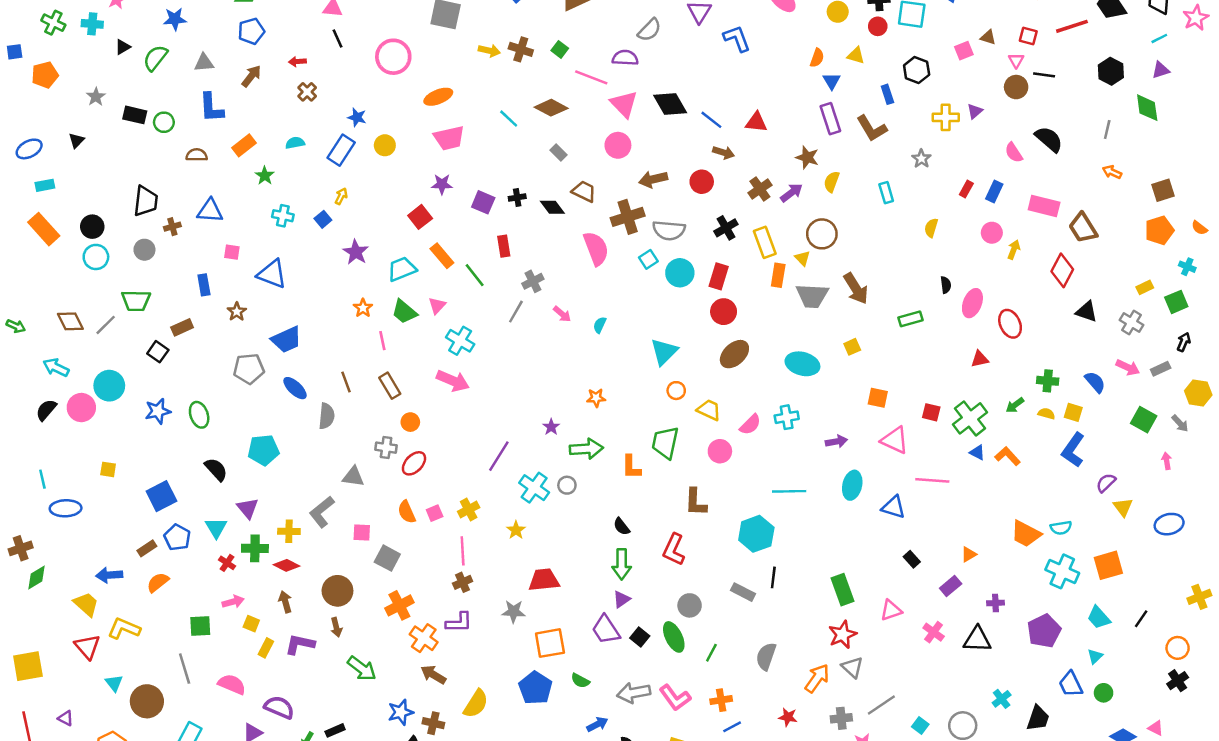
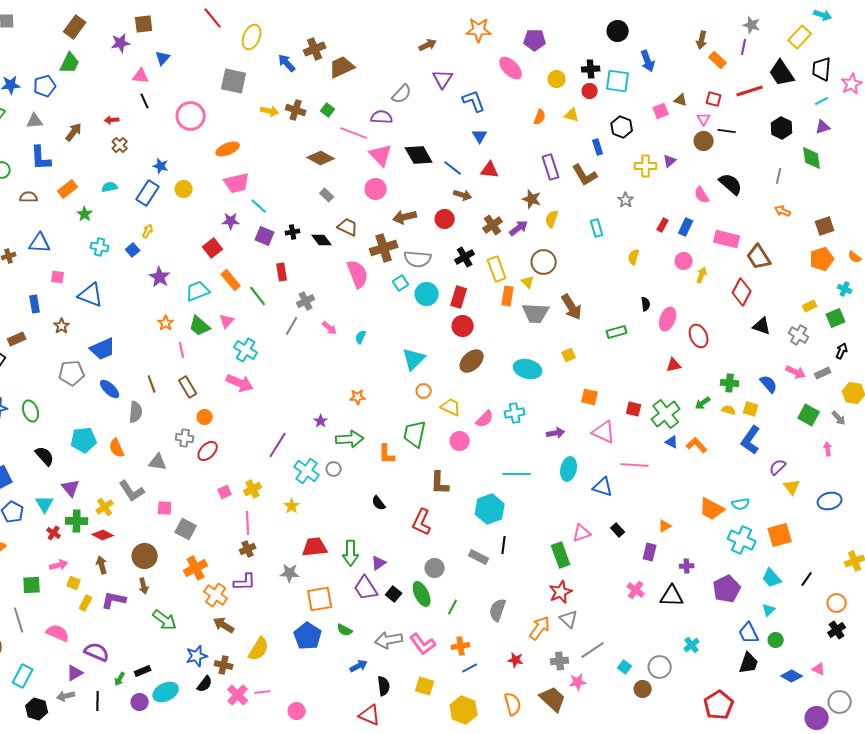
blue pentagon: (251, 31) -> (45, 86), moved
blue triangle: (832, 81) -> (480, 136), moved
cyan line: (509, 119) -> (259, 206), moved
gray L-shape: (322, 512) -> (132, 491), turned -84
orange semicircle: (407, 512) -> (117, 448), moved
yellow cross: (289, 531) -> (105, 507), turned -36
green arrow: (622, 564) -> (351, 553), moved
purple rectangle: (951, 586) -> (650, 552), turned -36
pink triangle: (891, 610) -> (582, 533), moved
black trapezoid: (1038, 718) -> (749, 663), moved

